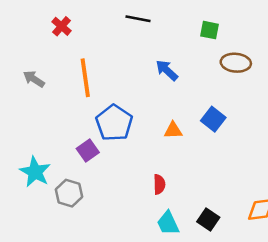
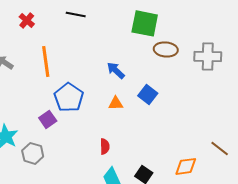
black line: (138, 19) -> (76, 14), moved
green square: (209, 30) -> (145, 23), size x1.8
blue arrow: (167, 70) -> (116, 70), moved

